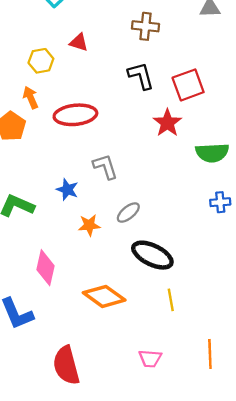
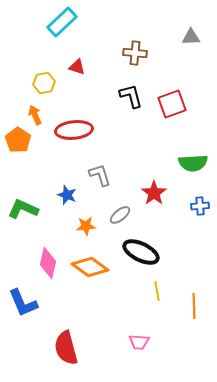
red star: (167, 123) -> (154, 193), moved
orange diamond: (104, 296) -> (90, 267), moved
orange line: (210, 354) -> (194, 306), moved

